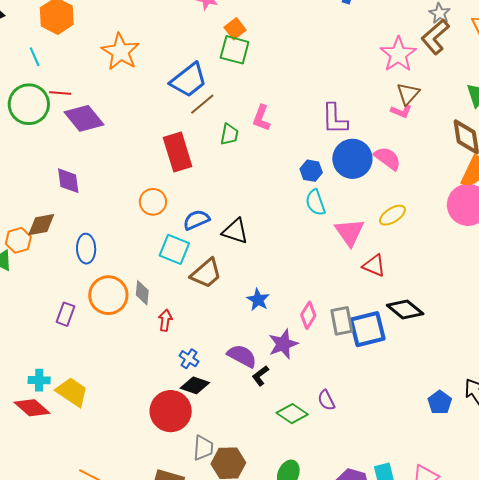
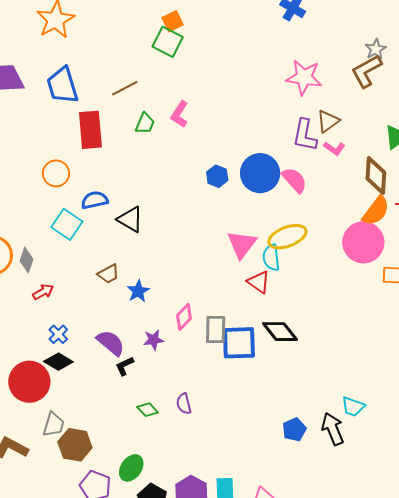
pink star: (398, 54) -> (304, 77), moved, turned 30
blue trapezoid: (189, 80) -> (62, 85), moved, turned 99
pink L-shape: (401, 111) -> (334, 148), moved
purple L-shape: (335, 119) -> (305, 135), moved
cyan semicircle: (315, 202) -> (271, 258), moved
yellow ellipse: (392, 215) -> (287, 237), size x1.4
brown trapezoid: (206, 273) -> (108, 274), moved, size x0.7
red arrow: (165, 320) -> (43, 292), turned 40
purple star: (283, 344) -> (154, 340), size x0.7
green diamond: (292, 414) -> (148, 410), size x0.7

